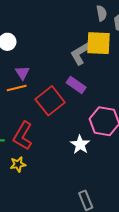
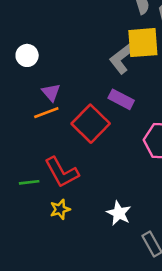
red L-shape: (23, 136) -> (62, 172), turned -52
white star: (80, 145) -> (119, 213), moved

